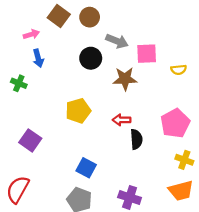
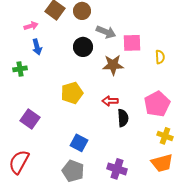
yellow semicircle: (179, 70) -> (160, 57), turned -88
green cross: (19, 83) -> (20, 69), turned -32

